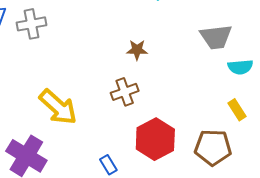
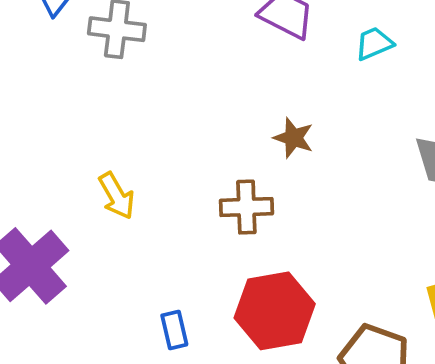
yellow arrow: (58, 107) -> (117, 196), size x0.6

